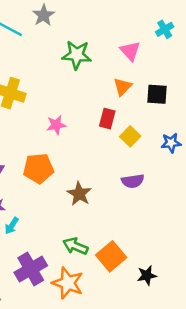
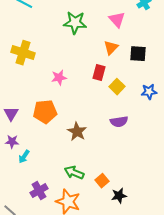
orange square: (111, 256) -> (102, 181), size x0.6
purple cross: (31, 269) -> (39, 191), size x0.7
black star: (147, 275) -> (119, 196), moved

